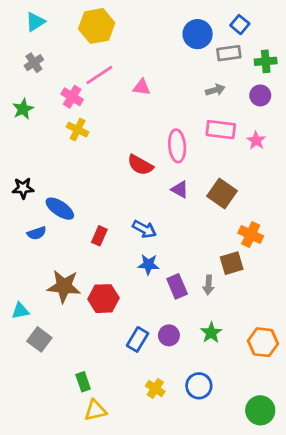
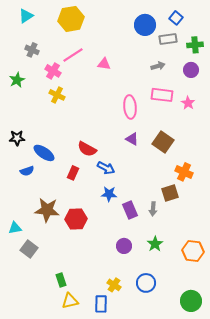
gray cross: (34, 63) -> (32, 50), moved, turned -32
red semicircle: (140, 165) -> (87, 149), moved
blue rectangle: (138, 339) -> (101, 304), moved, turned -30

